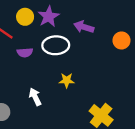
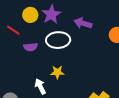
yellow star: (67, 80) -> (57, 72), moved

